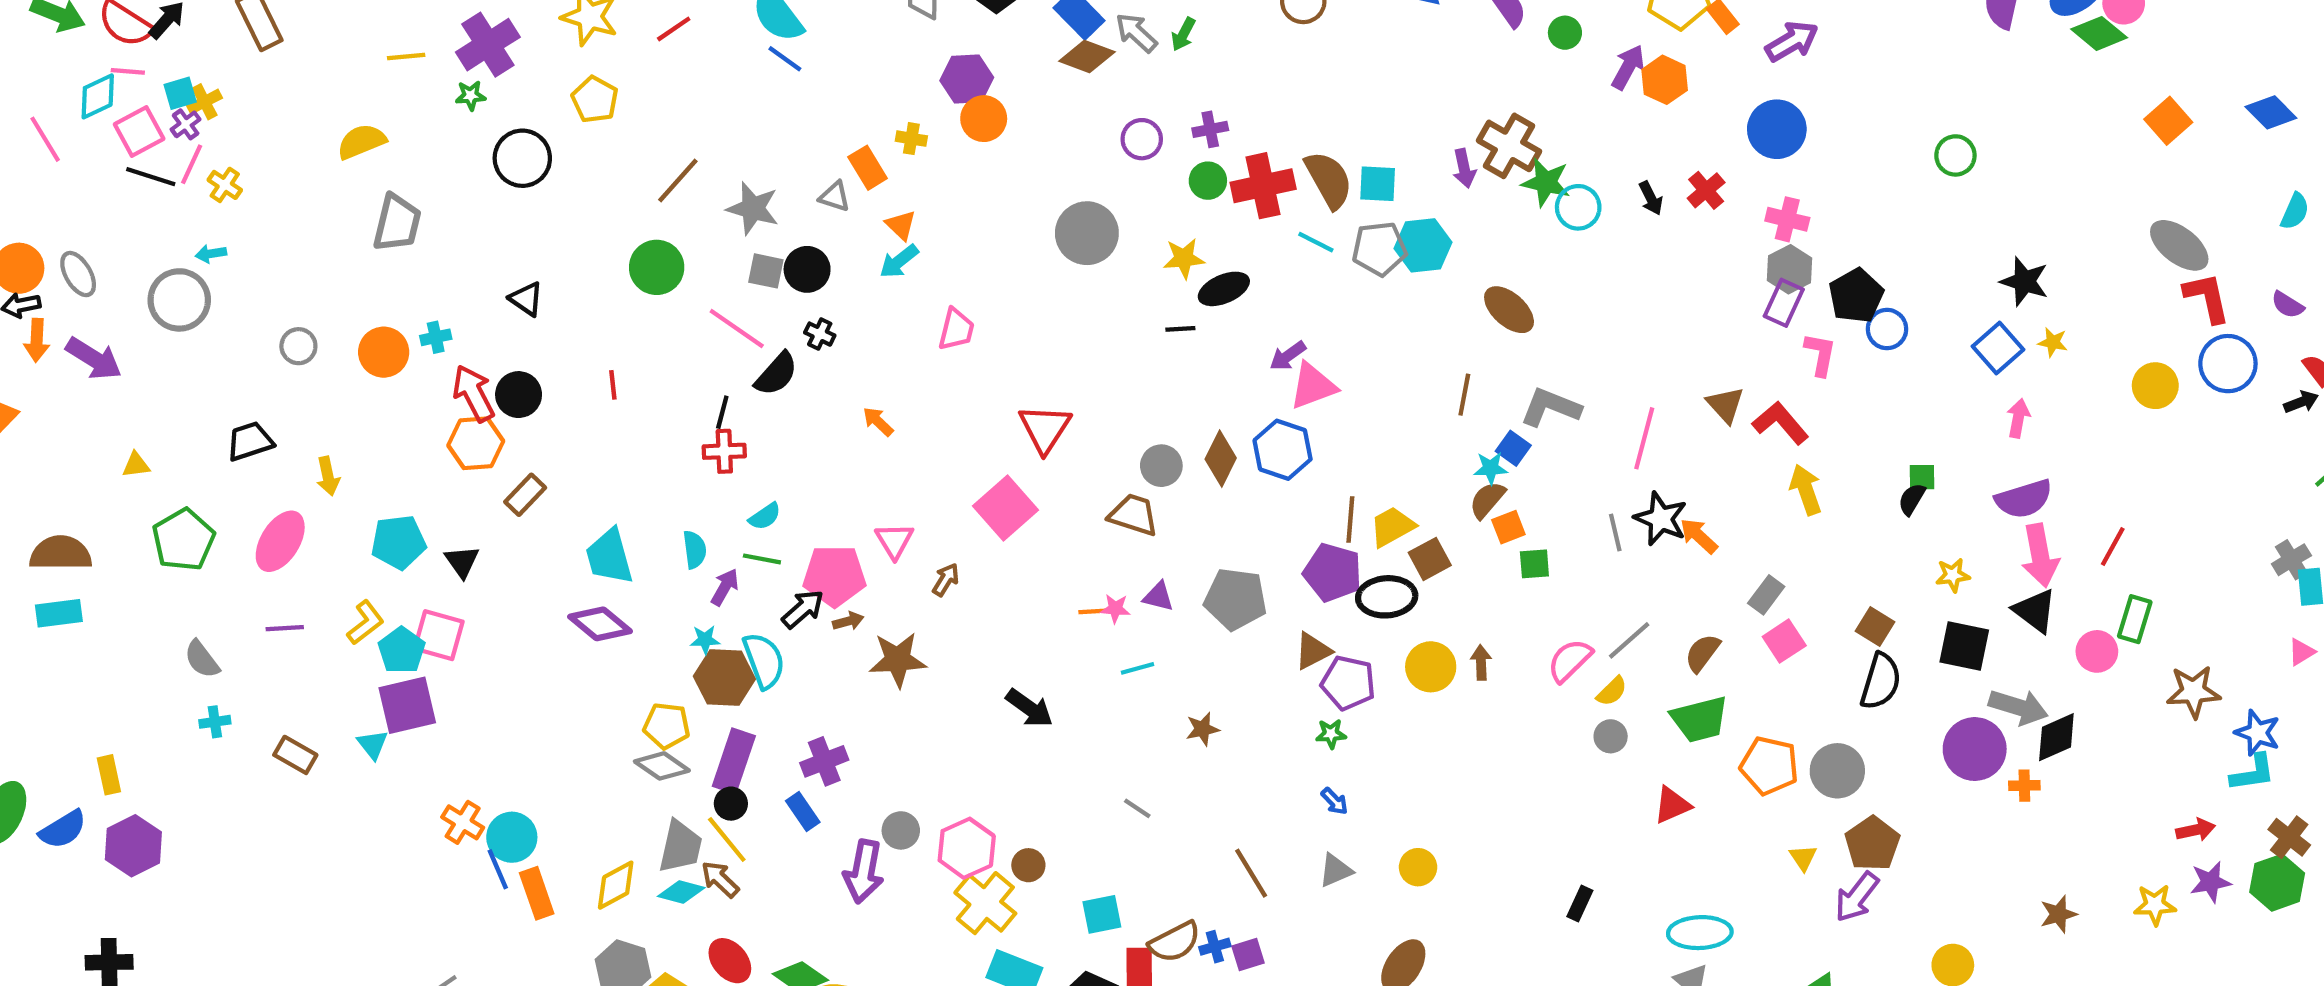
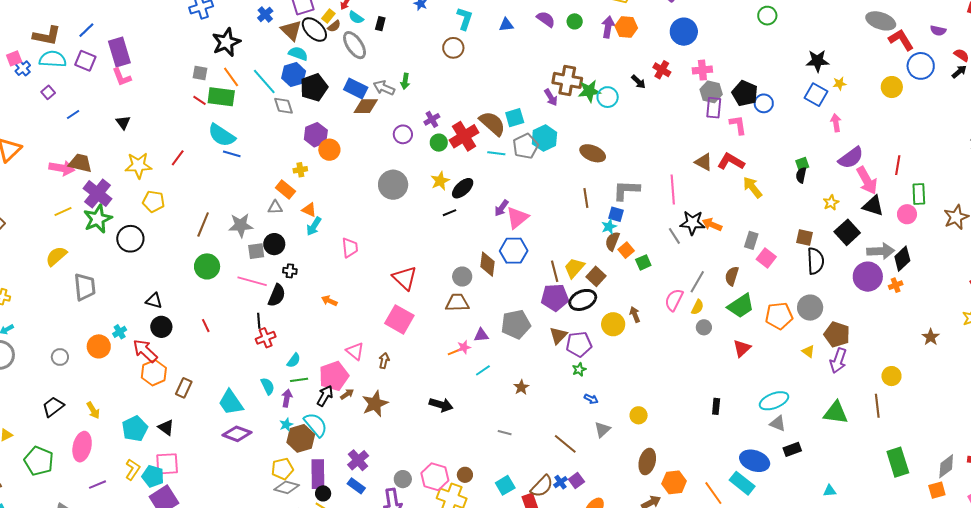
green star: (471, 96) -> (98, 219), size x2.0
black circle: (519, 395) -> (161, 327), moved
black square: (1964, 646) -> (847, 232), turned -35

